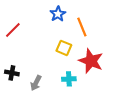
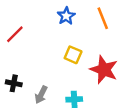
orange line: (82, 27) -> (103, 18), moved
cyan cross: (69, 79) -> (74, 99), moved

